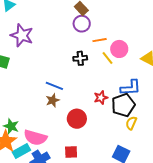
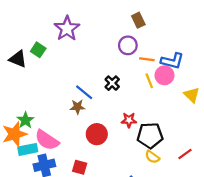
purple circle: (82, 24) -> (128, 45), moved
black cross: (80, 58) -> (112, 83), moved, turned 32
blue L-shape: (131, 88) -> (172, 61), moved
yellow semicircle: (131, 123) -> (152, 157), turned -96

